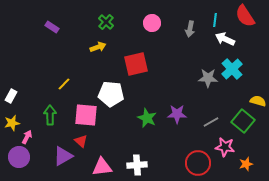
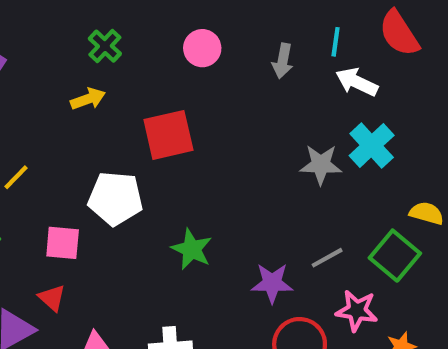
purple star: (177, 114) -> (272, 283), moved
pink square: (86, 115) -> (63, 243), size x0.7

